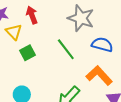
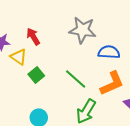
green line: (66, 49) -> (76, 79), moved
orange L-shape: (99, 75) -> (112, 83), turned 120

